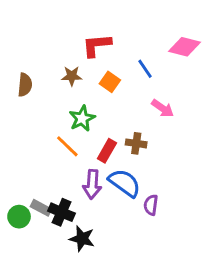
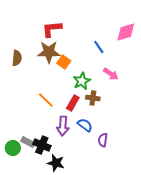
red L-shape: (97, 45) -> (52, 29), moved
pink diamond: (185, 47) -> (126, 32), turned -30
brown star: (72, 76) -> (49, 52), size x1.6
orange square: (110, 82) -> (64, 62), moved
green star: (82, 118) -> (82, 81), moved
blue semicircle: (124, 183) -> (85, 125), size x0.7

